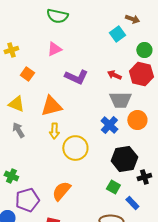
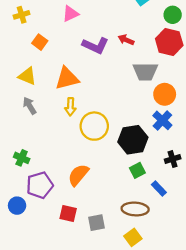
red arrow: (114, 75) -> (126, 40), moved
blue cross: (109, 125) -> (162, 120), moved
black hexagon: (124, 159) -> (133, 140), moved
green square: (113, 187) -> (137, 170), turned 32

